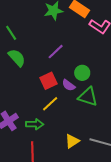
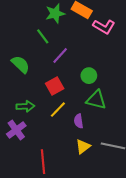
green line: (11, 33) -> (43, 36), moved
purple semicircle: (69, 85) -> (79, 121), moved, turned 48
green arrow: (35, 124) -> (25, 106), moved

